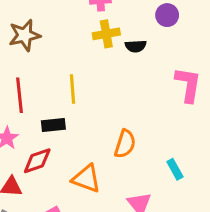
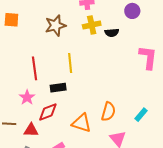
brown star: (25, 35) -> (55, 25), moved
orange semicircle: (125, 144) -> (108, 112), moved
cyan rectangle: (175, 169) -> (141, 115), turned 72

